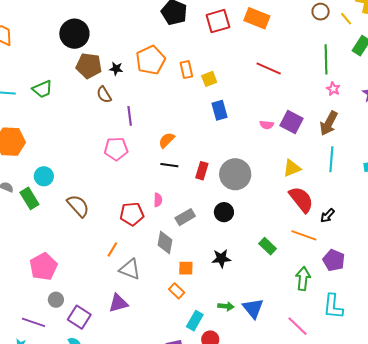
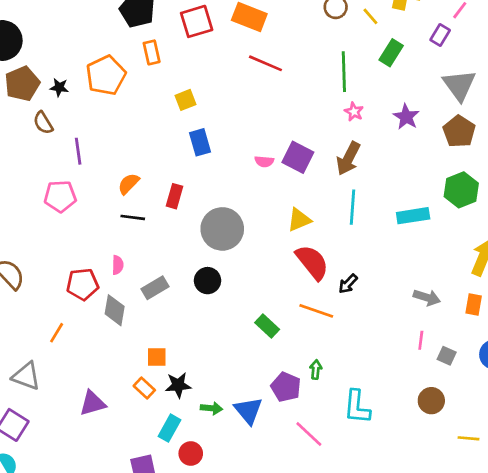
brown pentagon: (89, 66) -> (22, 84), turned -30
red line: (269, 69) -> (265, 63), moved
orange rectangle: (186, 70) -> (152, 52), moved
red rectangle: (202, 171) -> (175, 196), moved
gray diamond: (165, 243) -> (115, 310), moved
black star: (221, 258) -> (178, 385), moved
purple pentagon: (334, 260) -> (286, 387), moved
gray triangle: (130, 269) -> (26, 376), moved
green arrow: (303, 279) -> (316, 369), size x0.6
purple triangle: (118, 303) -> (93, 403), moved

